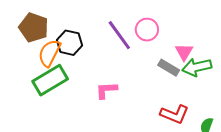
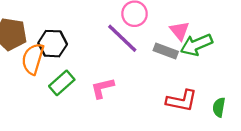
purple line: (119, 35) -> (122, 38), moved
green rectangle: (50, 80) -> (62, 83), moved, size x0.7

